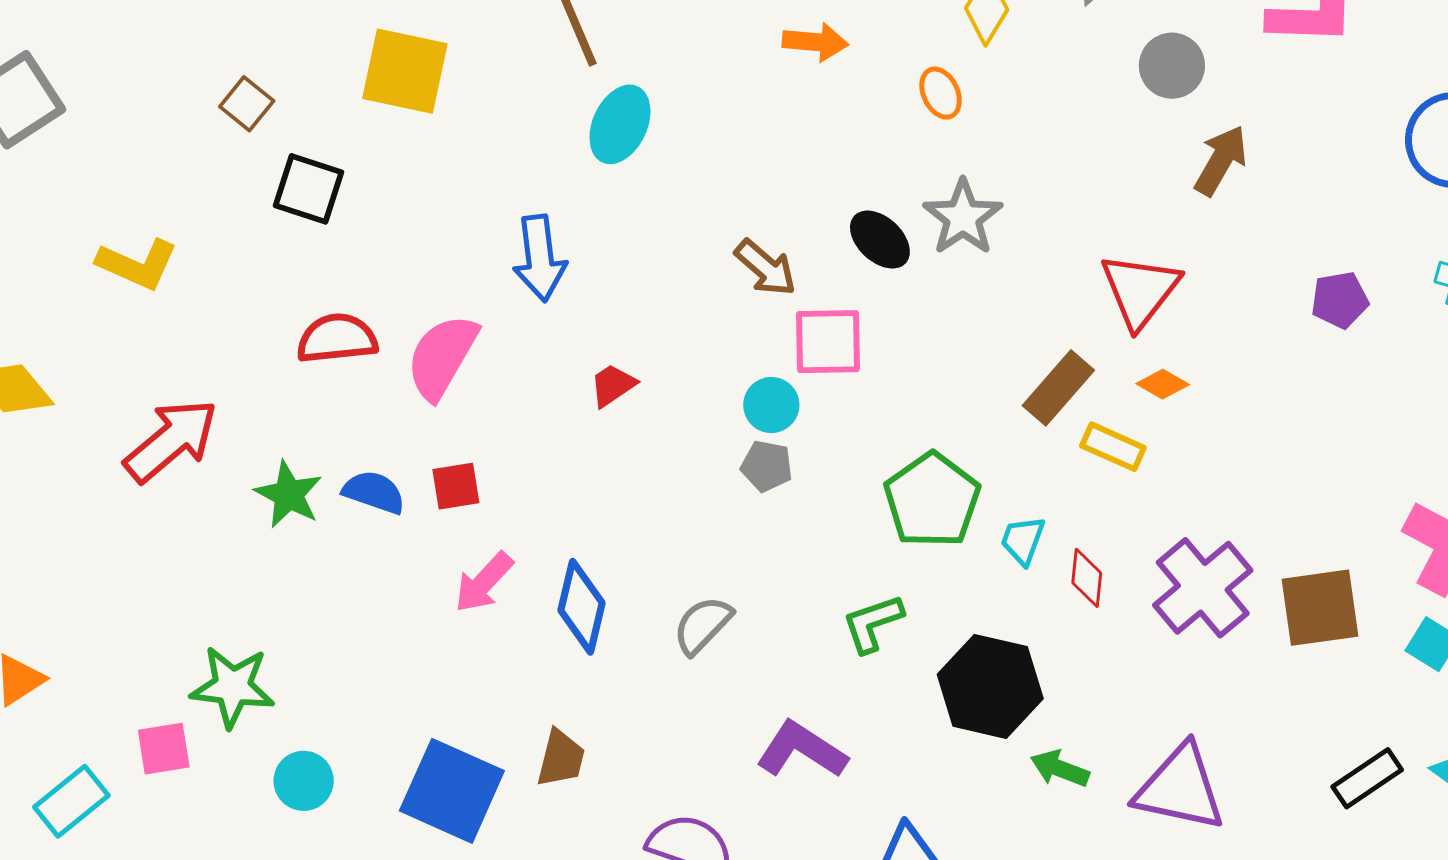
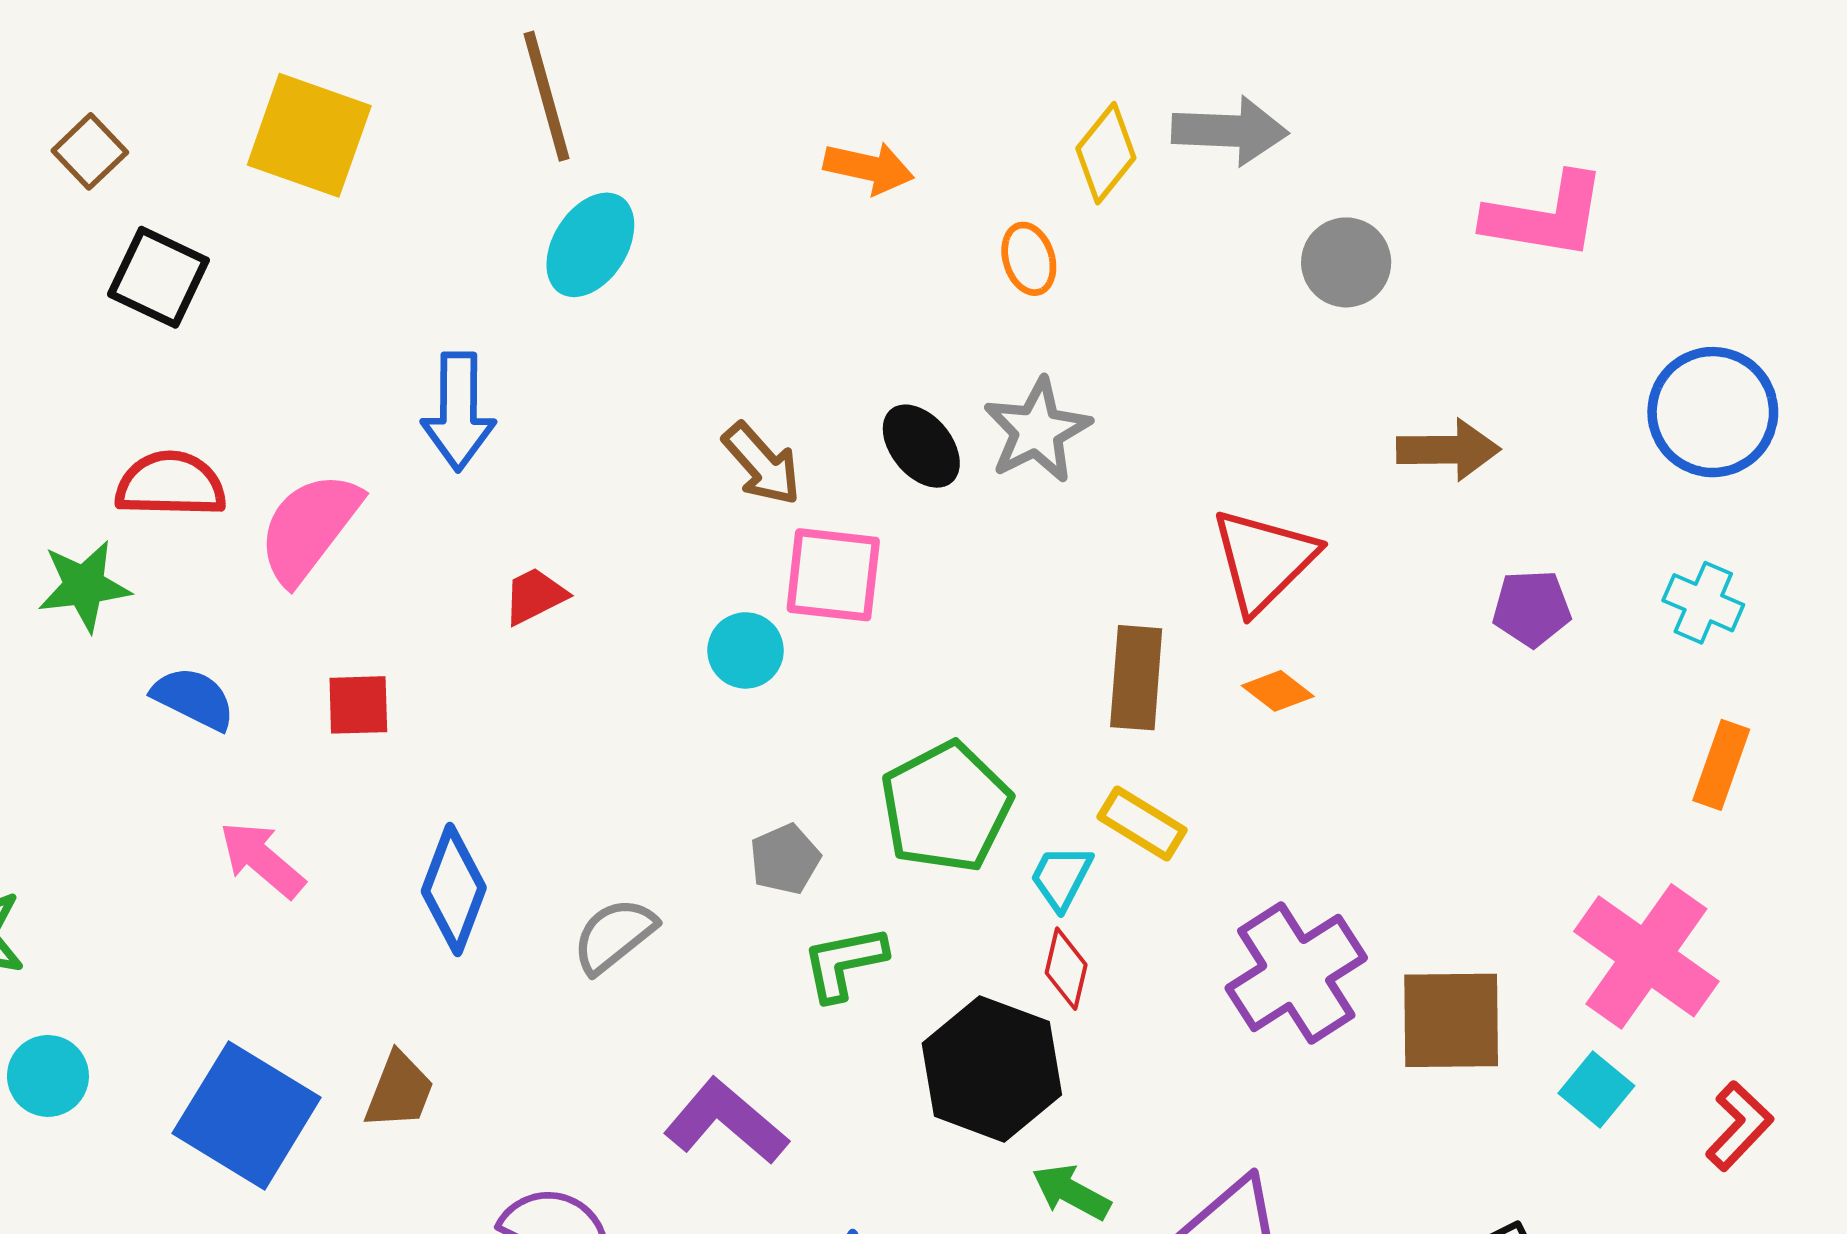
brown arrow: (1221, 160) -> (1448, 450), moved, turned 52
brown rectangle: (1058, 388) -> (1136, 678), turned -44
yellow rectangle: (1113, 447) -> (1142, 823), moved
gray pentagon: (767, 466) -> (785, 859), moved, turned 30
red square: (456, 486) -> (358, 705), moved
green star: (289, 495) -> (84, 586), moved, turned 30
red diamond: (1087, 578) -> (1066, 969), moved
pink arrow: (484, 582) -> (262, 860), moved, turned 80

